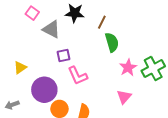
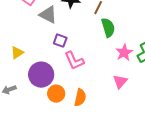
purple square: (64, 55) -> (60, 41), turned 32

